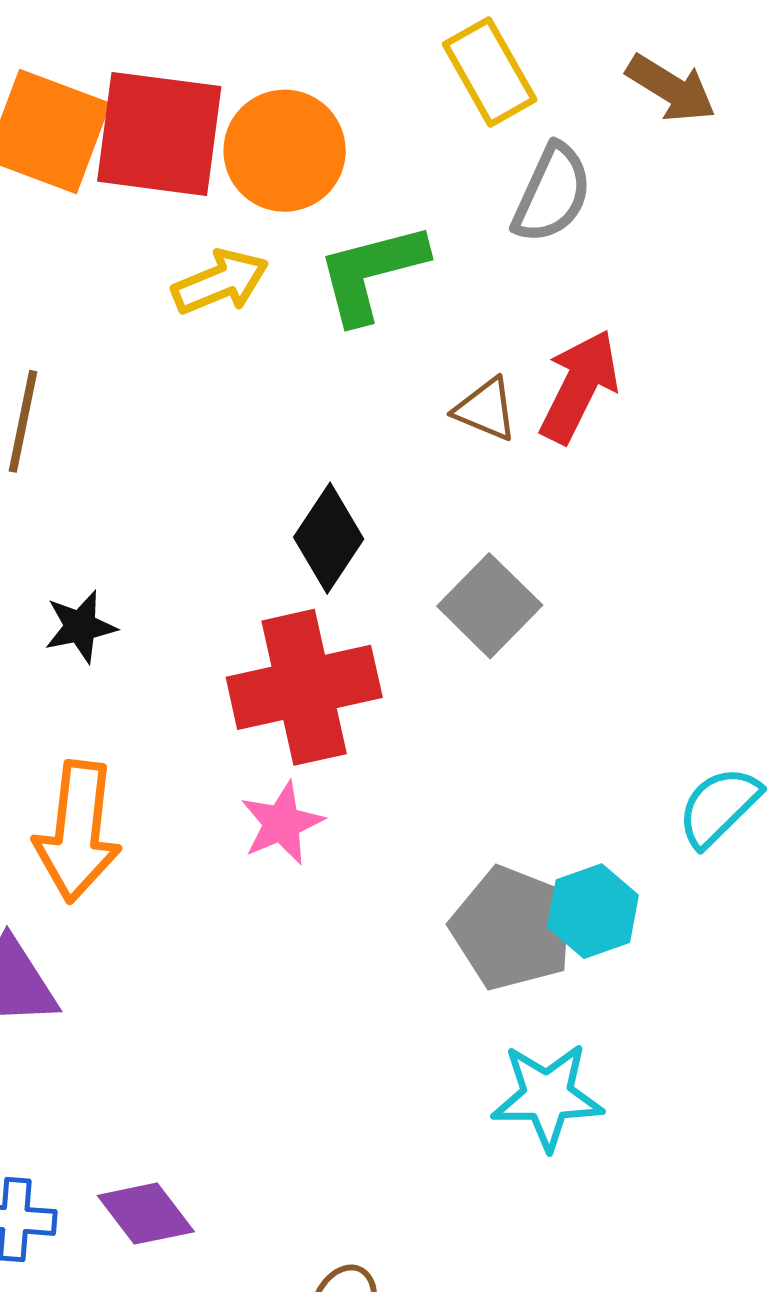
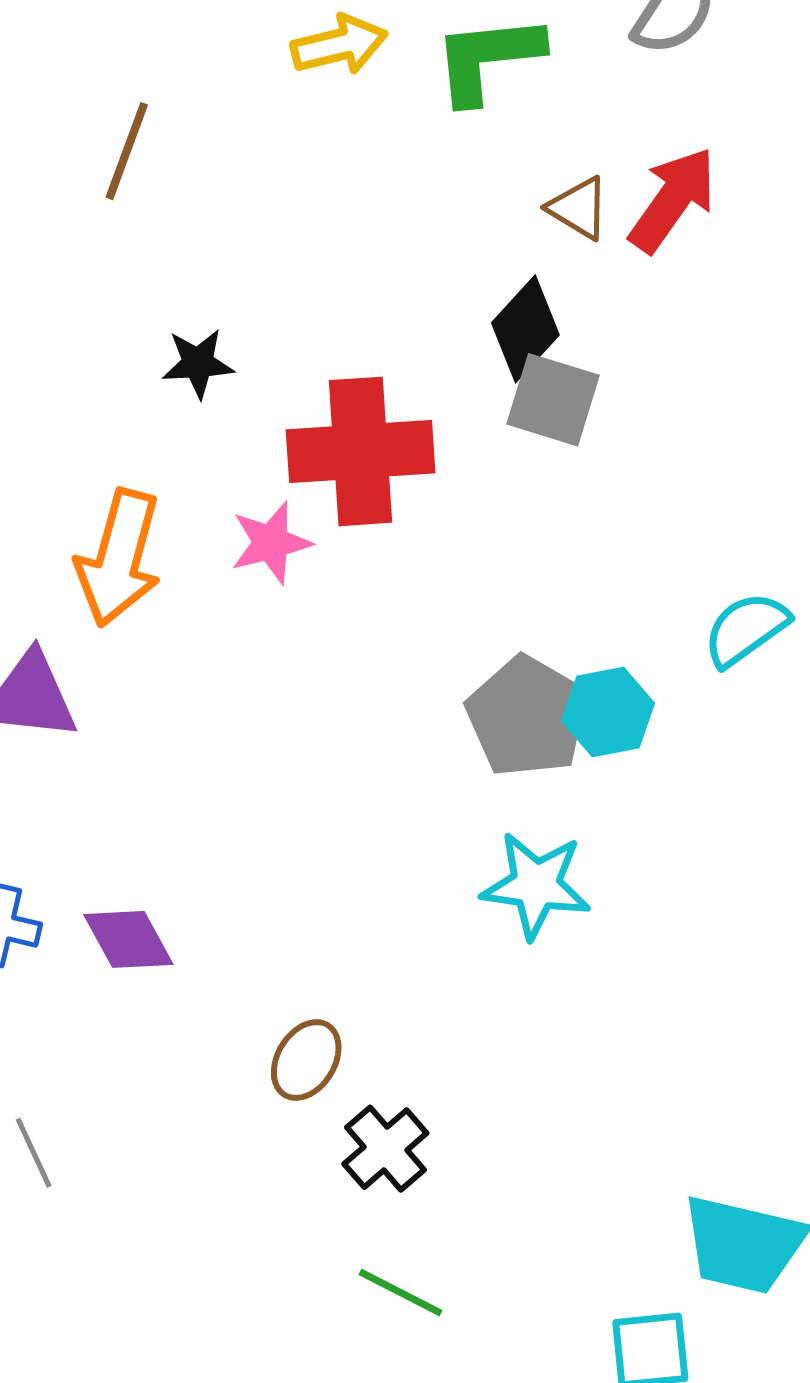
black diamond: (329, 538) -> (525, 329), moved
gray square: (490, 606) -> (553, 400), turned -36
black star: (80, 627) -> (198, 363), moved
pink star: (282, 823) -> (271, 543), moved

